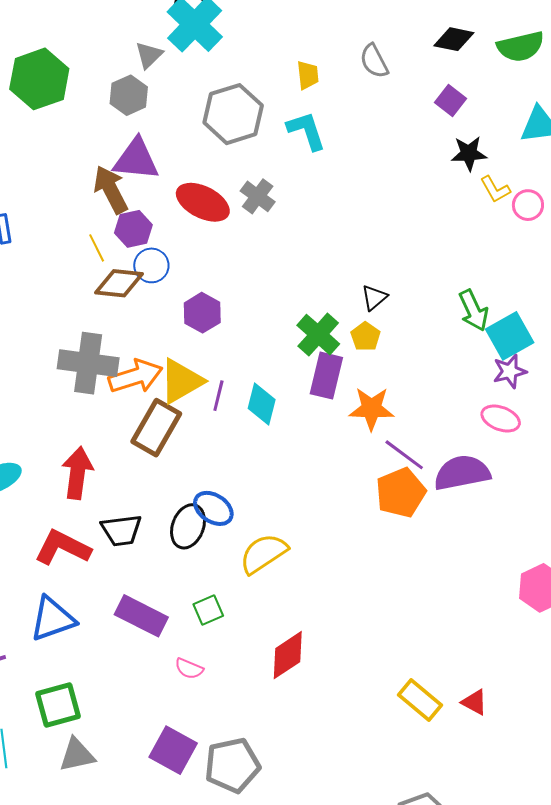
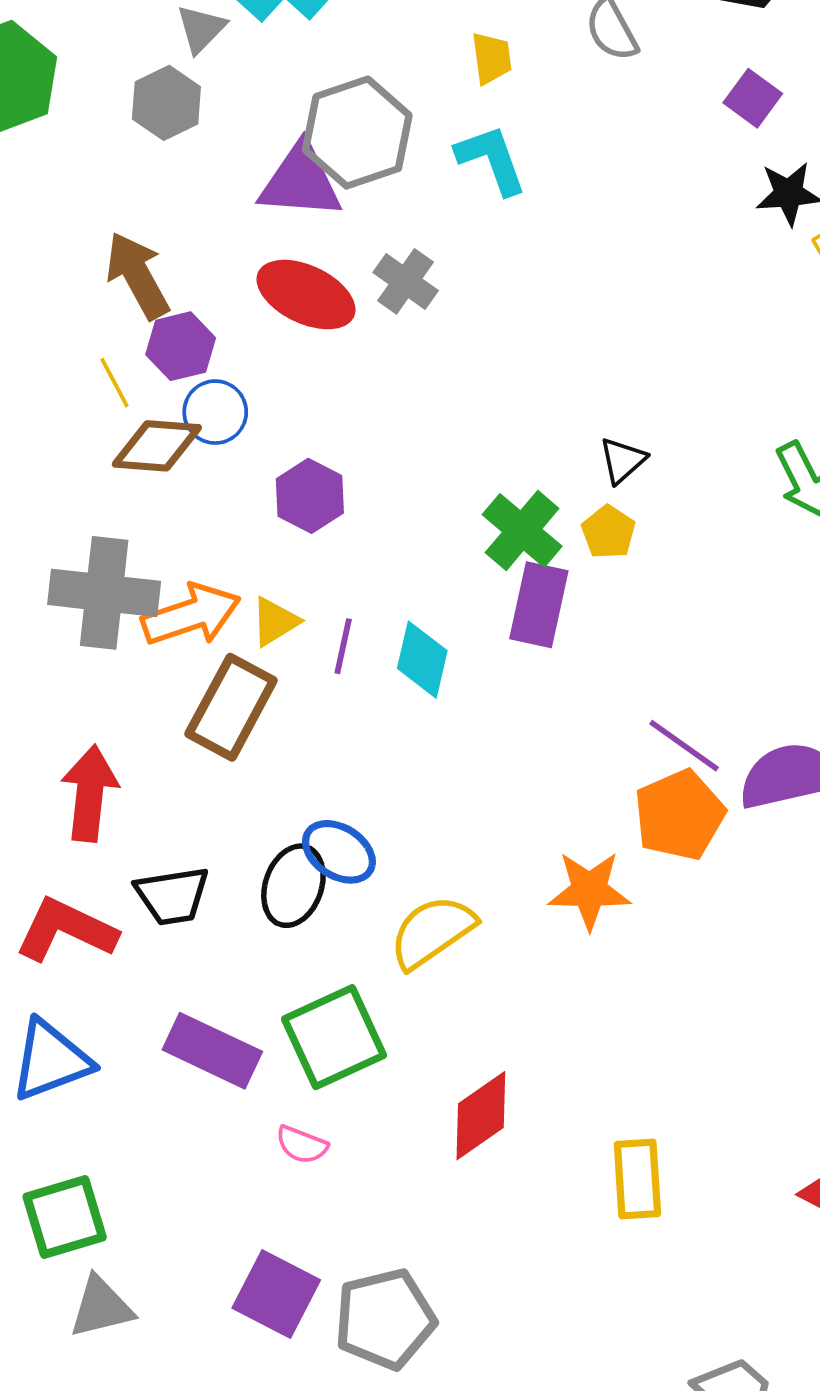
purple triangle: (136, 159) -> (300, 181), moved
yellow triangle: (181, 381) -> (275, 621), size x0.6
orange star: (371, 409) -> (589, 890), moved
green square: (208, 610) -> (334, 1037), size x1.8
yellow rectangle: (420, 700) -> (637, 1179), moved, turned 48

